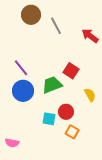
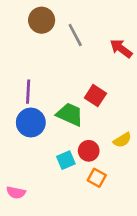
purple line: (21, 68) -> (28, 92), turned 42
green trapezoid: (52, 85) -> (70, 114), turned 45
yellow semicircle: (90, 95) -> (122, 140), moved, turned 88
cyan square: (49, 119) -> (66, 160), turned -32

